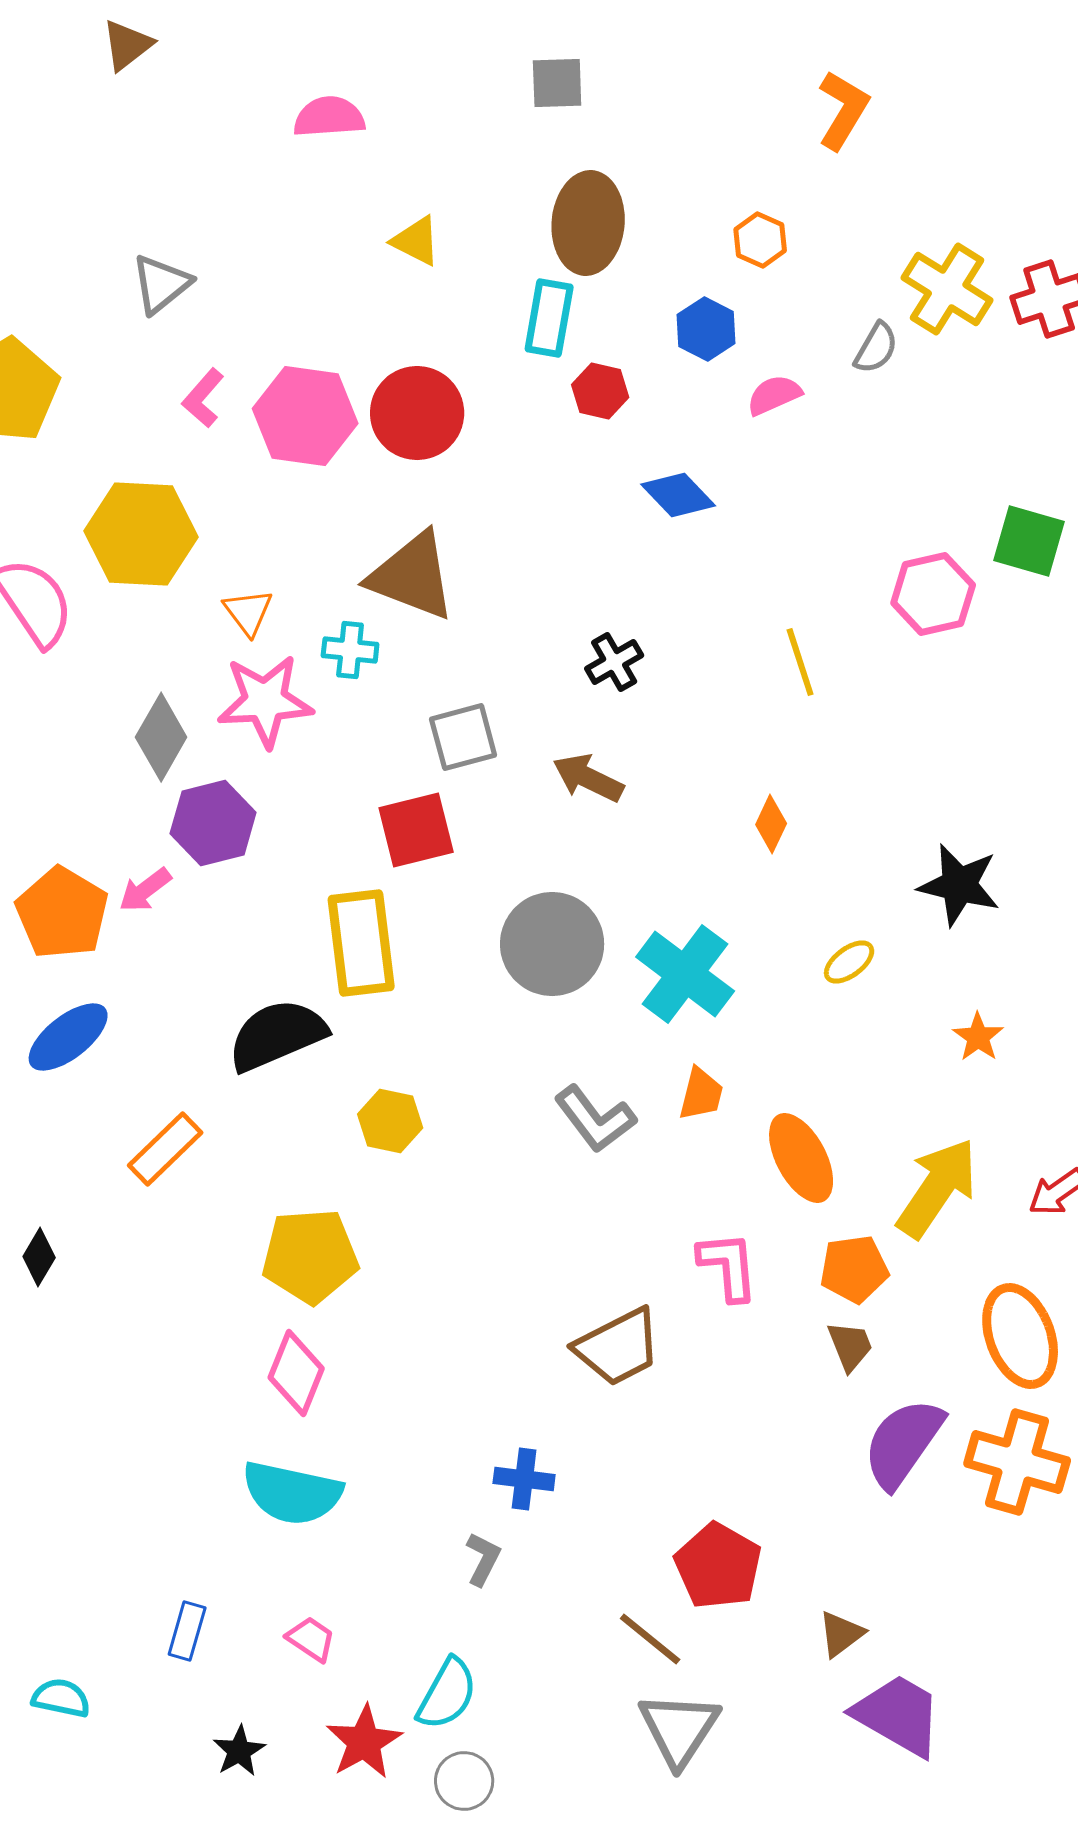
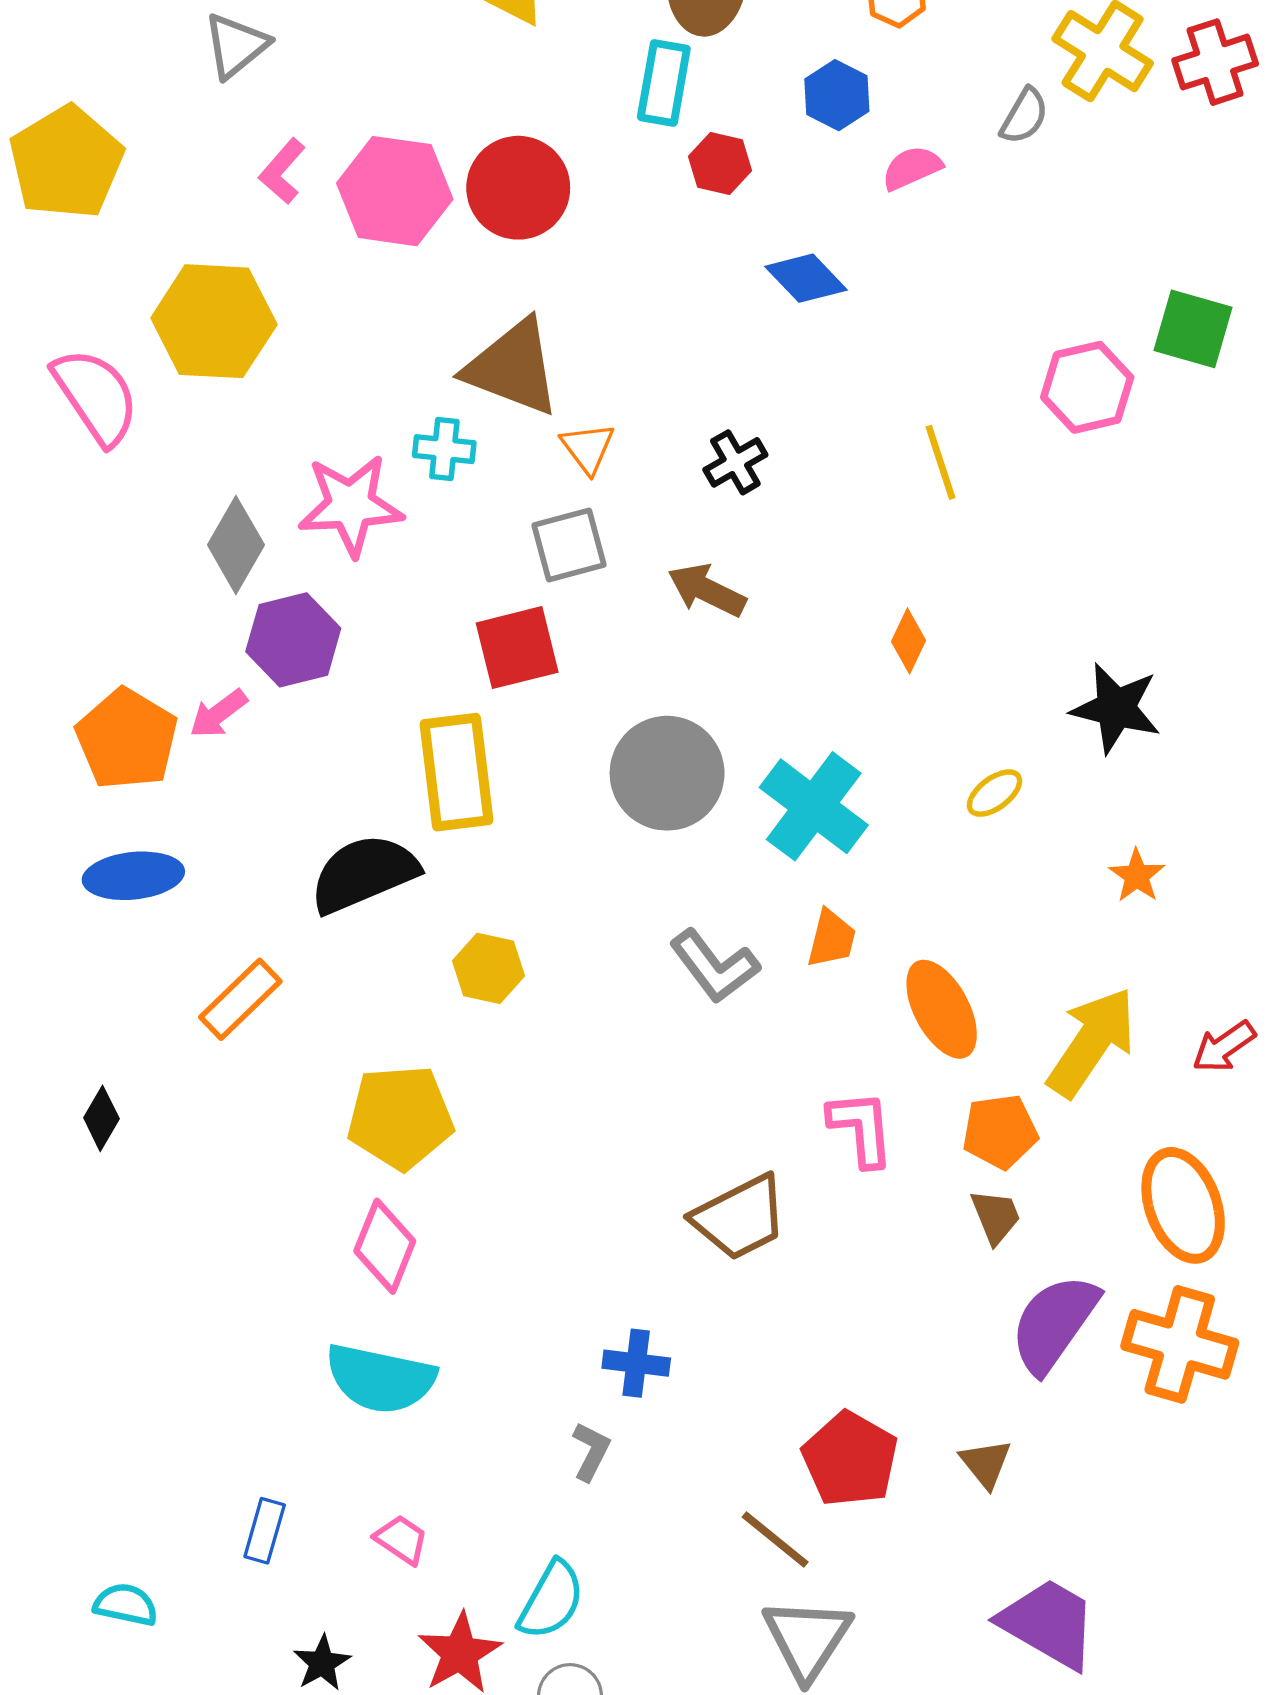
orange triangle: (248, 612) -> (588, 448), moved
blue ellipse: (68, 1037) -> (133, 876), turned 32
brown triangle: (841, 1634) -> (986, 1463), moved, turned -32

